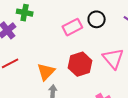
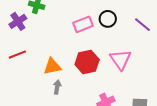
orange triangle: (46, 72) -> (52, 66), turned 30

